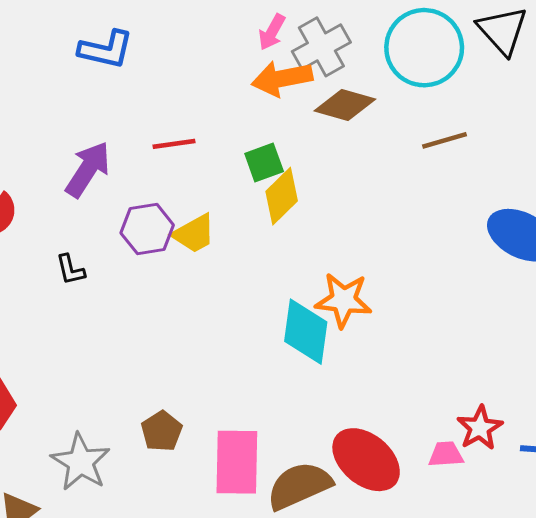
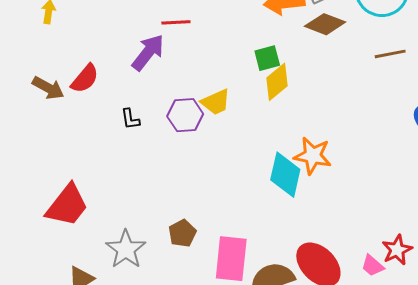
red line: (174, 144) -> (176, 22), moved
purple hexagon: (147, 229) -> (185, 115), moved
pink trapezoid: (446, 454) -> (373, 266), turned -140

